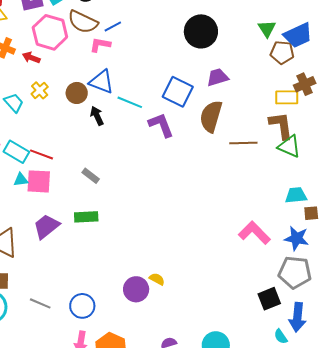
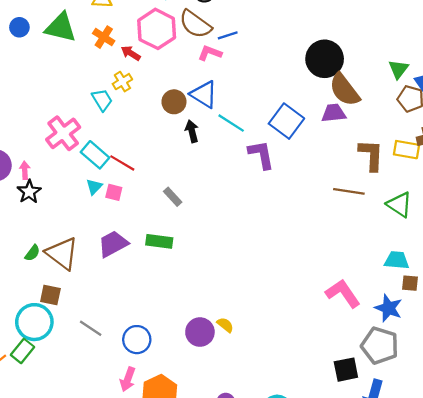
yellow cross: (40, 90) -> (122, 82), moved
brown semicircle: (211, 116) -> (345, 90), moved, turned -64
brown L-shape: (281, 125) -> (371, 155), moved
cyan triangle: (21, 180) -> (94, 187), turned -49
pink square: (39, 181) -> (114, 192), size x0.6

